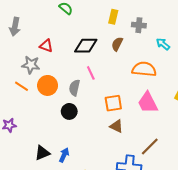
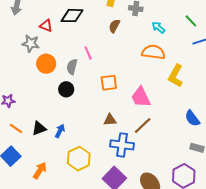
black diamond: (86, 46) -> (72, 16), moved
orange semicircle: (144, 69) -> (153, 52), moved
orange line: (21, 86) -> (16, 129), moved
pink trapezoid: (148, 103) -> (141, 97), moved
brown triangle: (116, 126) -> (110, 120), moved, turned -32

